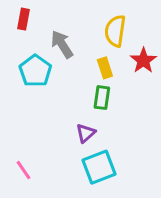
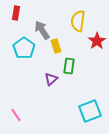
yellow rectangle: (105, 68) -> (56, 46), moved
purple triangle: (86, 133) -> (51, 79), moved
cyan square: (99, 167) -> (90, 111), moved

